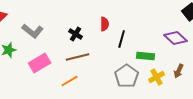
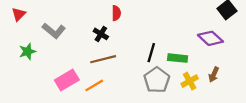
red semicircle: (105, 24) -> (116, 13), moved
black line: (122, 39) -> (151, 53), moved
pink rectangle: (40, 63) -> (67, 80), moved

